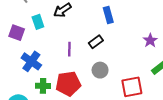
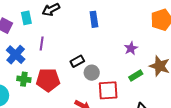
black rectangle: (96, 42) -> (77, 61), moved
purple line: (69, 49) -> (42, 44), moved
gray circle: (100, 70) -> (92, 73), moved

